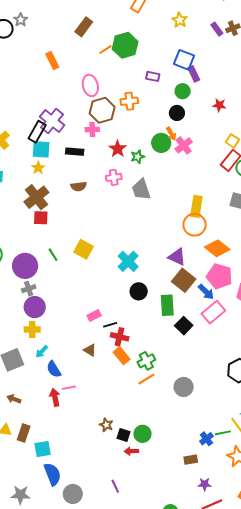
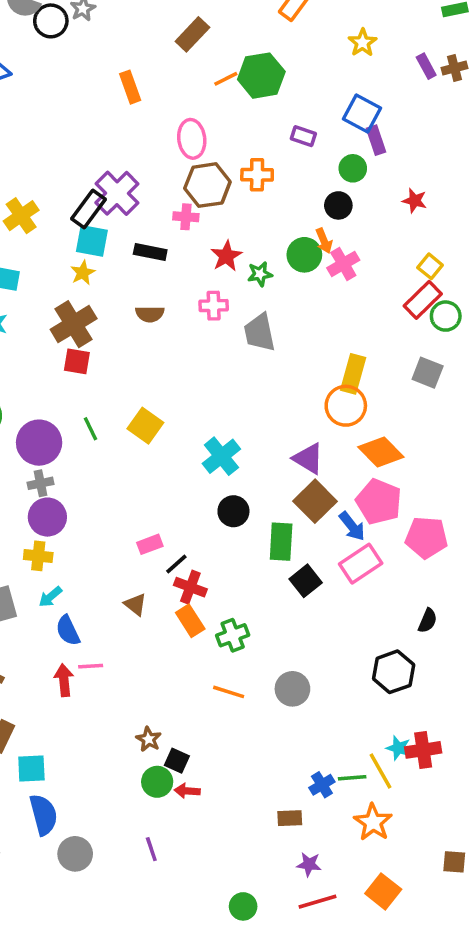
black line: (110, 325) -> (176, 564), turned -32
orange line: (146, 379) -> (229, 692), moved, turned 42
green circle: (143, 434) -> (157, 782), moved

